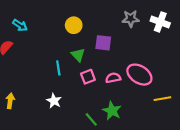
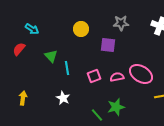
gray star: (131, 19) -> (121, 23), moved
green triangle: (78, 55) -> (51, 56), moved
green star: (112, 111) -> (116, 107), turned 30

